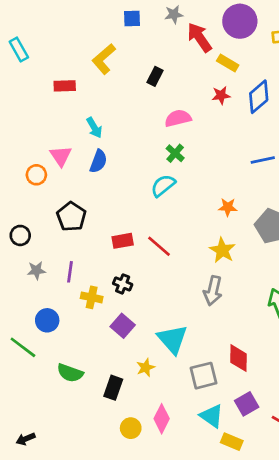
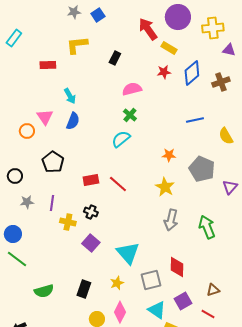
gray star: (174, 14) -> (74, 12), moved
blue square: (132, 18) -> (98, 15), turned -32
cyan rectangle: (19, 49) -> (14, 38), turned 66
yellow L-shape: (104, 59) -> (77, 45), turned 35
gray arrow: (213, 291) -> (171, 220), moved
blue circle: (47, 320) -> (13, 234), moved
yellow star: (146, 367) -> (117, 283), moved
green semicircle: (70, 373) -> (44, 291), moved, turned -36

